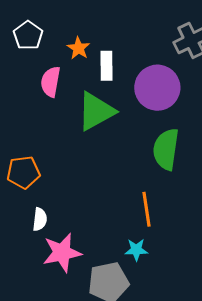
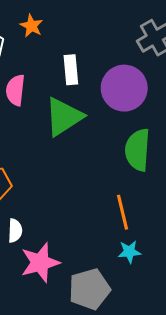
orange star: (78, 48) -> (31, 26), moved
cyan star: (136, 250) -> (129, 252), moved

